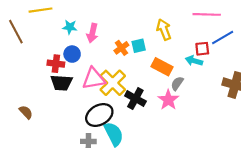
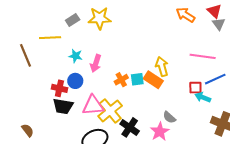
cyan arrow: (194, 61) -> (203, 97), moved
orange rectangle: (162, 67) -> (153, 80), moved
gray semicircle: (177, 83) -> (169, 117), turned -88

